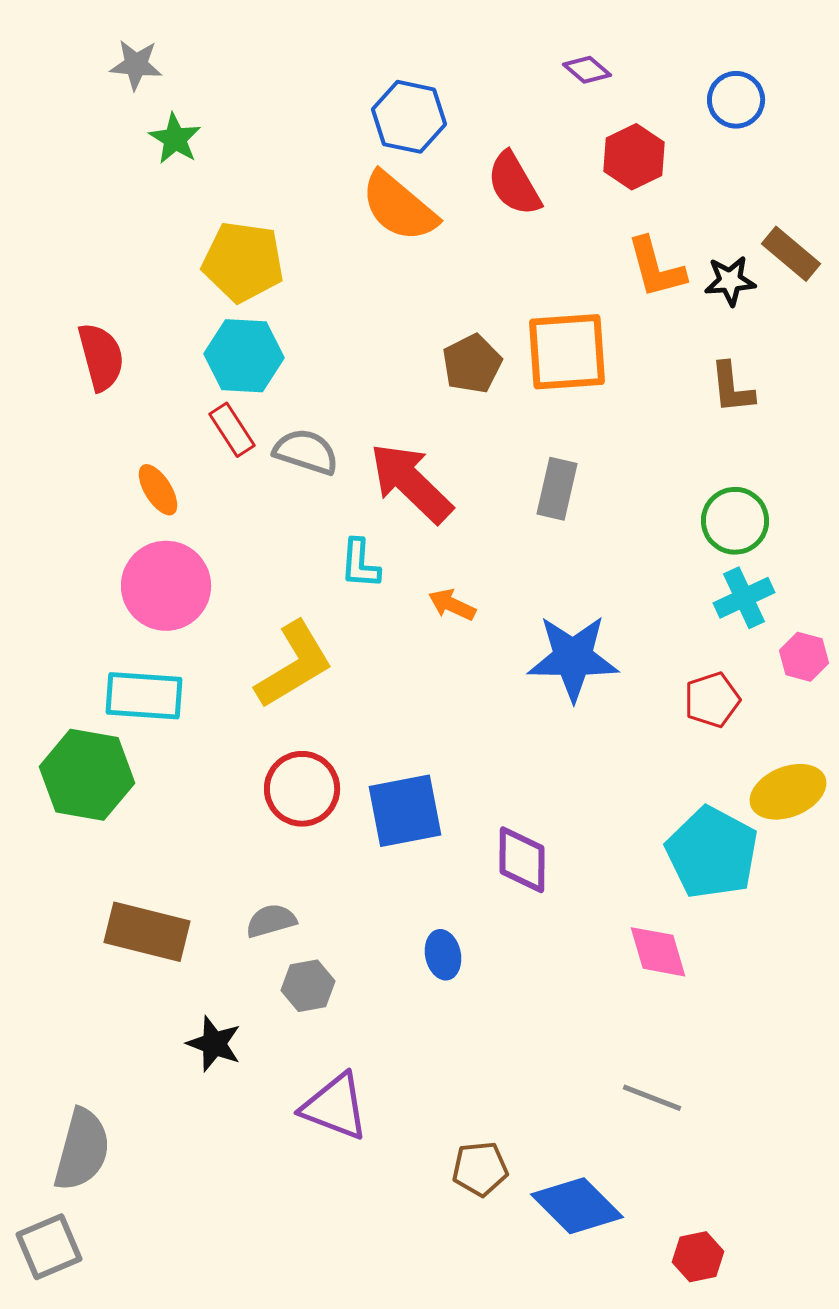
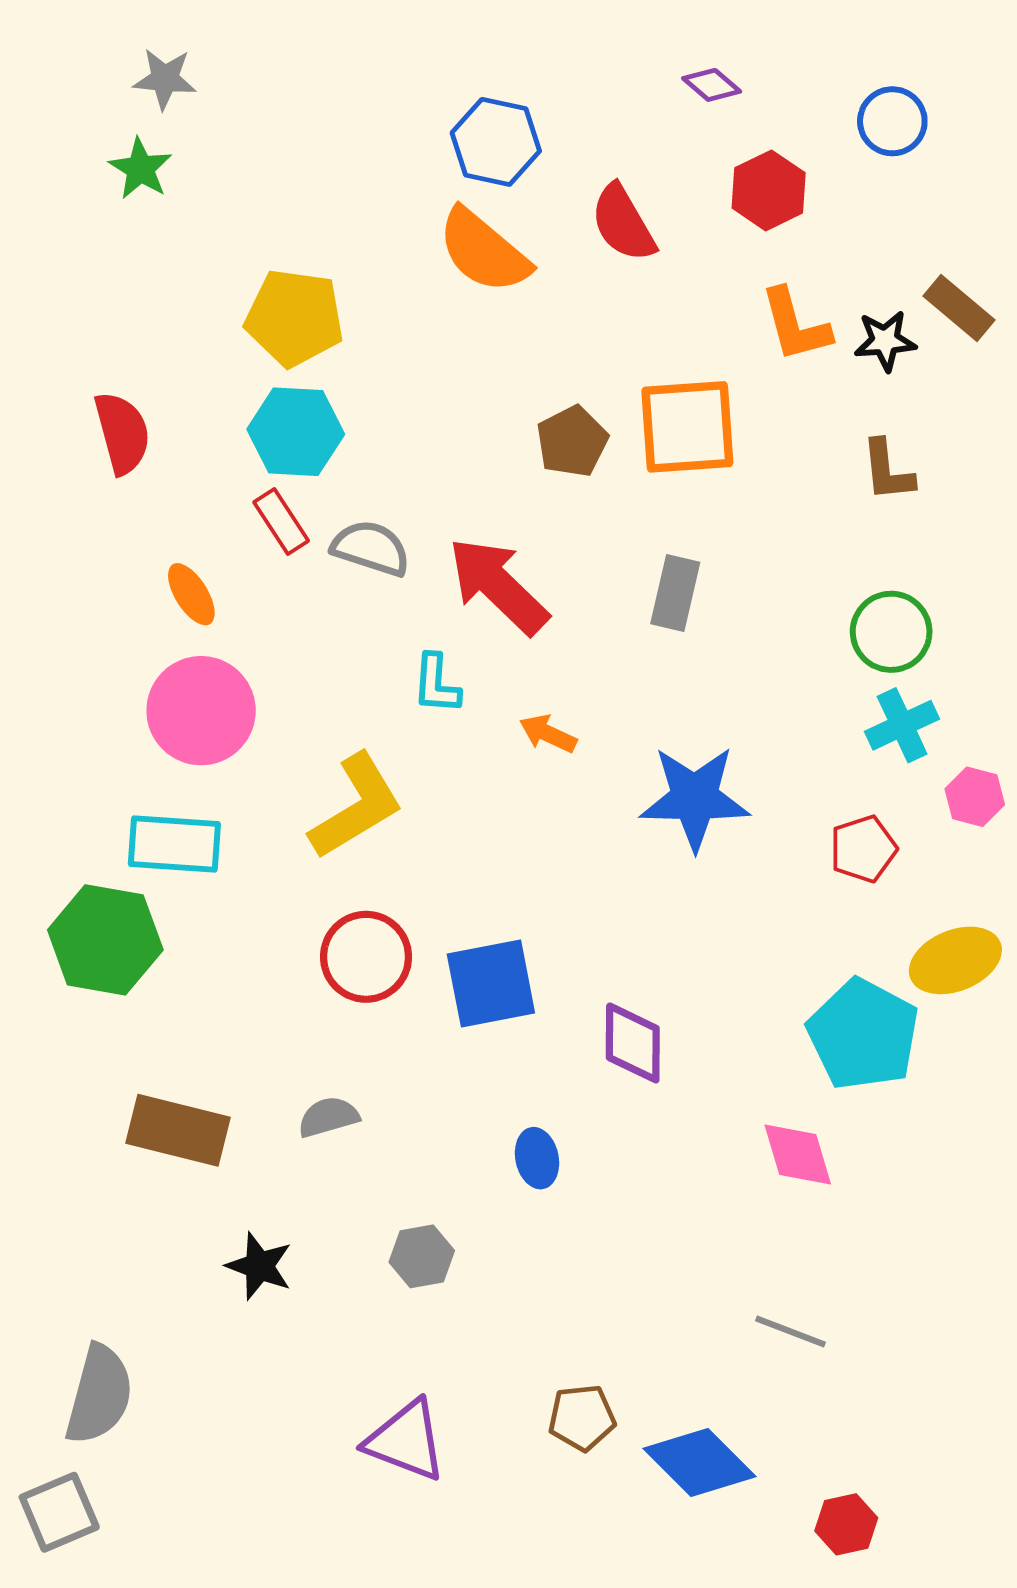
green star: (175, 139) -> (140, 169), moved
gray hexagon: (308, 986) -> (422, 1256), moved
purple triangle: (335, 1107) -> (406, 1441), moved

